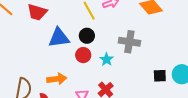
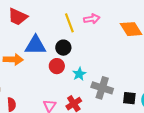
gray cross: (129, 42) -> (102, 88), moved
orange arrow: (57, 79) -> (13, 59), moved

